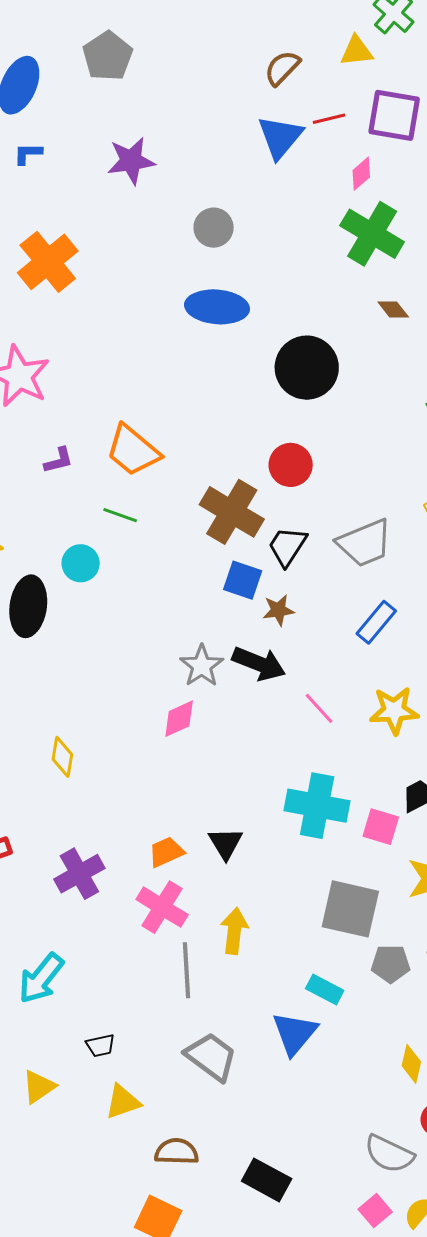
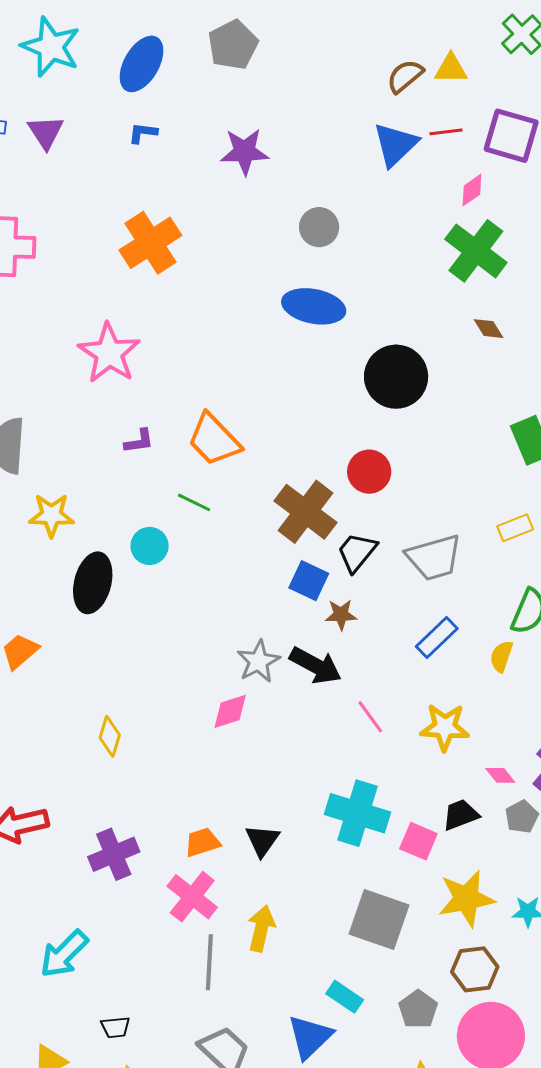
yellow triangle: (357, 51) -> (451, 69), moved
gray pentagon: (391, 964) -> (418, 1009), moved, turned 30

